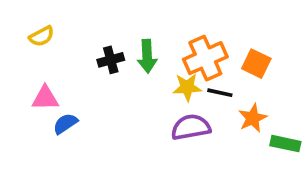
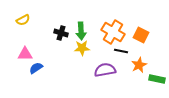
orange cross: (205, 58) -> (113, 32), turned -35
black cross: (111, 60) -> (61, 33), turned 32
yellow star: (187, 87) -> (82, 48), moved

